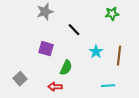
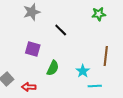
cyan star: (96, 52) -> (83, 71), moved
red arrow: (55, 87) -> (29, 87), moved

